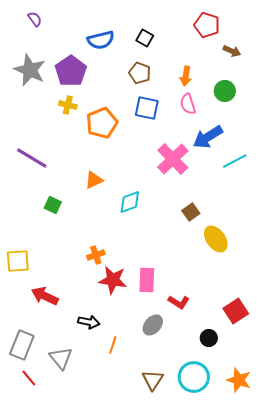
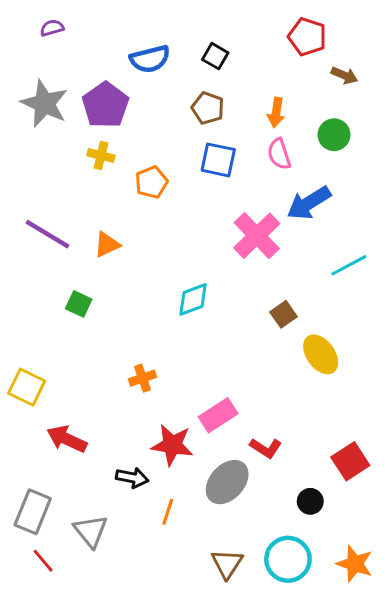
purple semicircle: (35, 19) -> (52, 28), turned -70
orange pentagon: (102, 123) -> (151, 182), size x0.7
cyan line: (235, 161) -> (349, 265), moved
orange triangle: (94, 180) -> (107, 245), moved
yellow square: (18, 261) -> (27, 387), turned 30
red star: (113, 280) -> (172, 445), moved
pink rectangle: (147, 280) -> (218, 415), turned 55
gray ellipse: (153, 325) -> (227, 482), size x1.4

